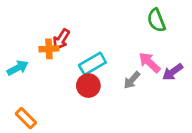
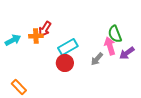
green semicircle: (156, 20) -> (115, 34), moved
pink arrow: (150, 62) -> (110, 46), turned 30
cyan arrow: (18, 68) -> (13, 40), moved

